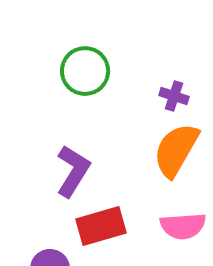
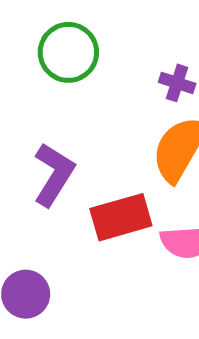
red rectangle: (101, 226) -> (121, 217), moved

